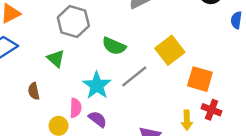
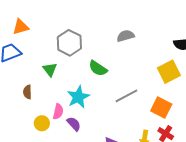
yellow square: (170, 50) -> (169, 72), moved
gray line: (134, 76) -> (126, 96), moved

